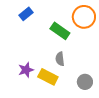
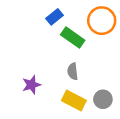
blue rectangle: (26, 14) -> (54, 17), moved
yellow rectangle: (48, 77) -> (74, 100), moved

